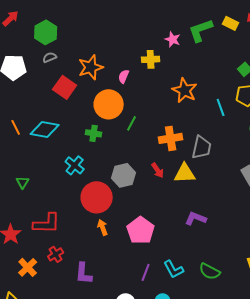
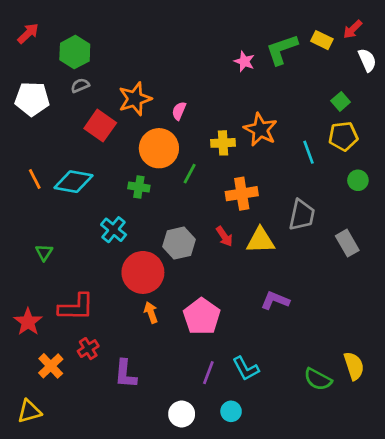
yellow cross: (151, 59) -> (223, 143), moved
gray trapezoid: (202, 147) -> (302, 215), moved
green semicircle: (210, 271) -> (318, 379), moved

